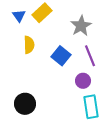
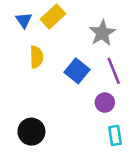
cyan rectangle: (91, 107) -> (115, 135), size x0.7

